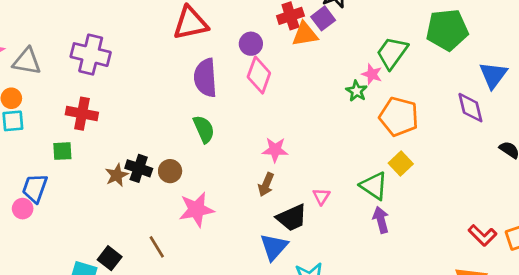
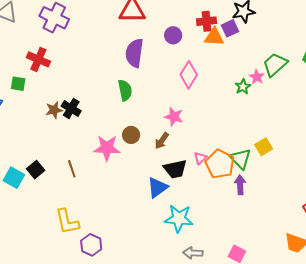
pink diamond: (259, 75) -> (189, 75), moved
orange pentagon: (399, 117) -> (220, 164), moved
brown circle: (170, 171) -> (131, 135), moved

